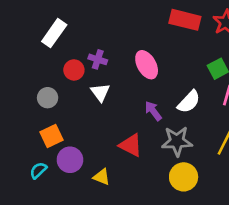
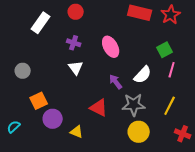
red circle: (74, 70) -> (76, 12), moved
gray circle: (48, 98) -> (23, 71), moved
cyan semicircle: (38, 170) -> (14, 127), moved

